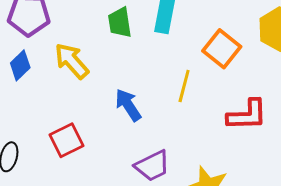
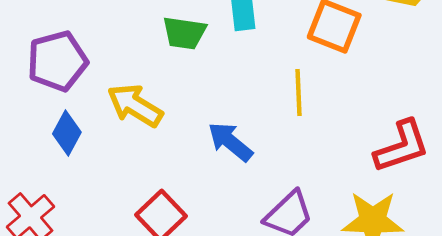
green trapezoid: (120, 22) -> (184, 33), turned -56
red L-shape: (247, 115) -> (402, 146), moved

